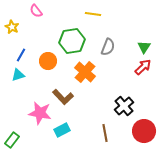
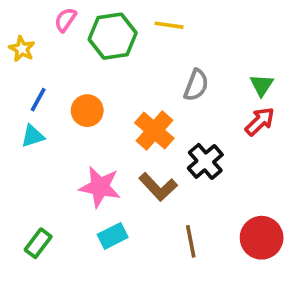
pink semicircle: (36, 11) -> (65, 20), turned 72
green hexagon: (72, 41) -> (113, 36), moved
brown L-shape: (63, 97) -> (158, 187), moved
black cross: (124, 106) -> (205, 161), moved
pink star: (40, 113) -> (100, 187), moved
green rectangle: (12, 140) -> (38, 243), moved

